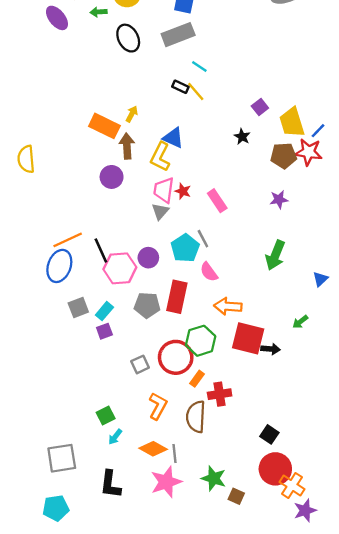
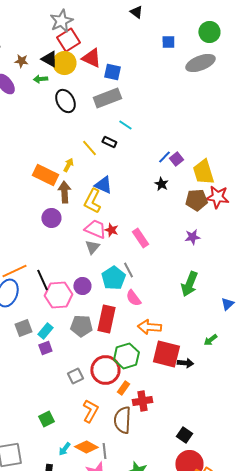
yellow line: (196, 91) -> (89, 148), moved
blue line: (318, 131) -> (164, 157), moved
pink trapezoid: (164, 190) -> (95, 229), turned 105
cyan arrow: (115, 437) -> (64, 449), moved

